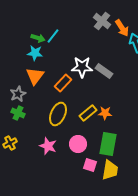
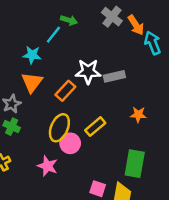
green arrow: (38, 38) -> (69, 20), moved
gray rectangle: (104, 71) -> (114, 76), turned -48
orange star: (105, 113) -> (138, 115), moved
pink circle: (78, 144) -> (70, 143), moved
green rectangle: (108, 144) -> (135, 164), moved

